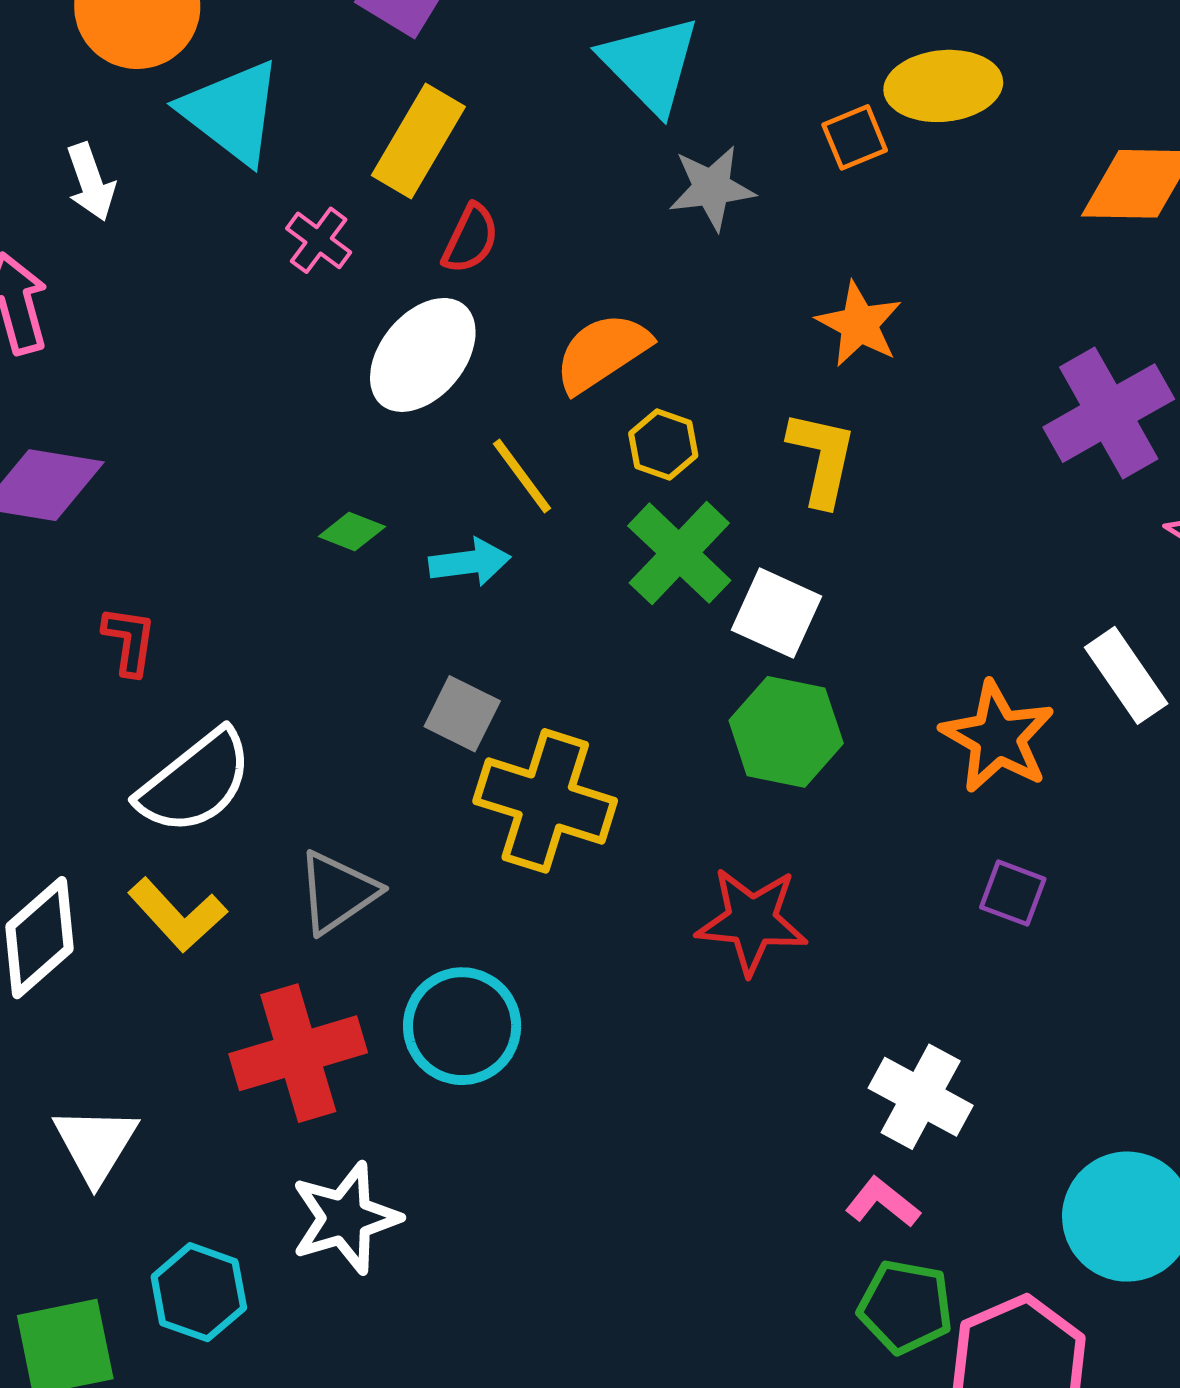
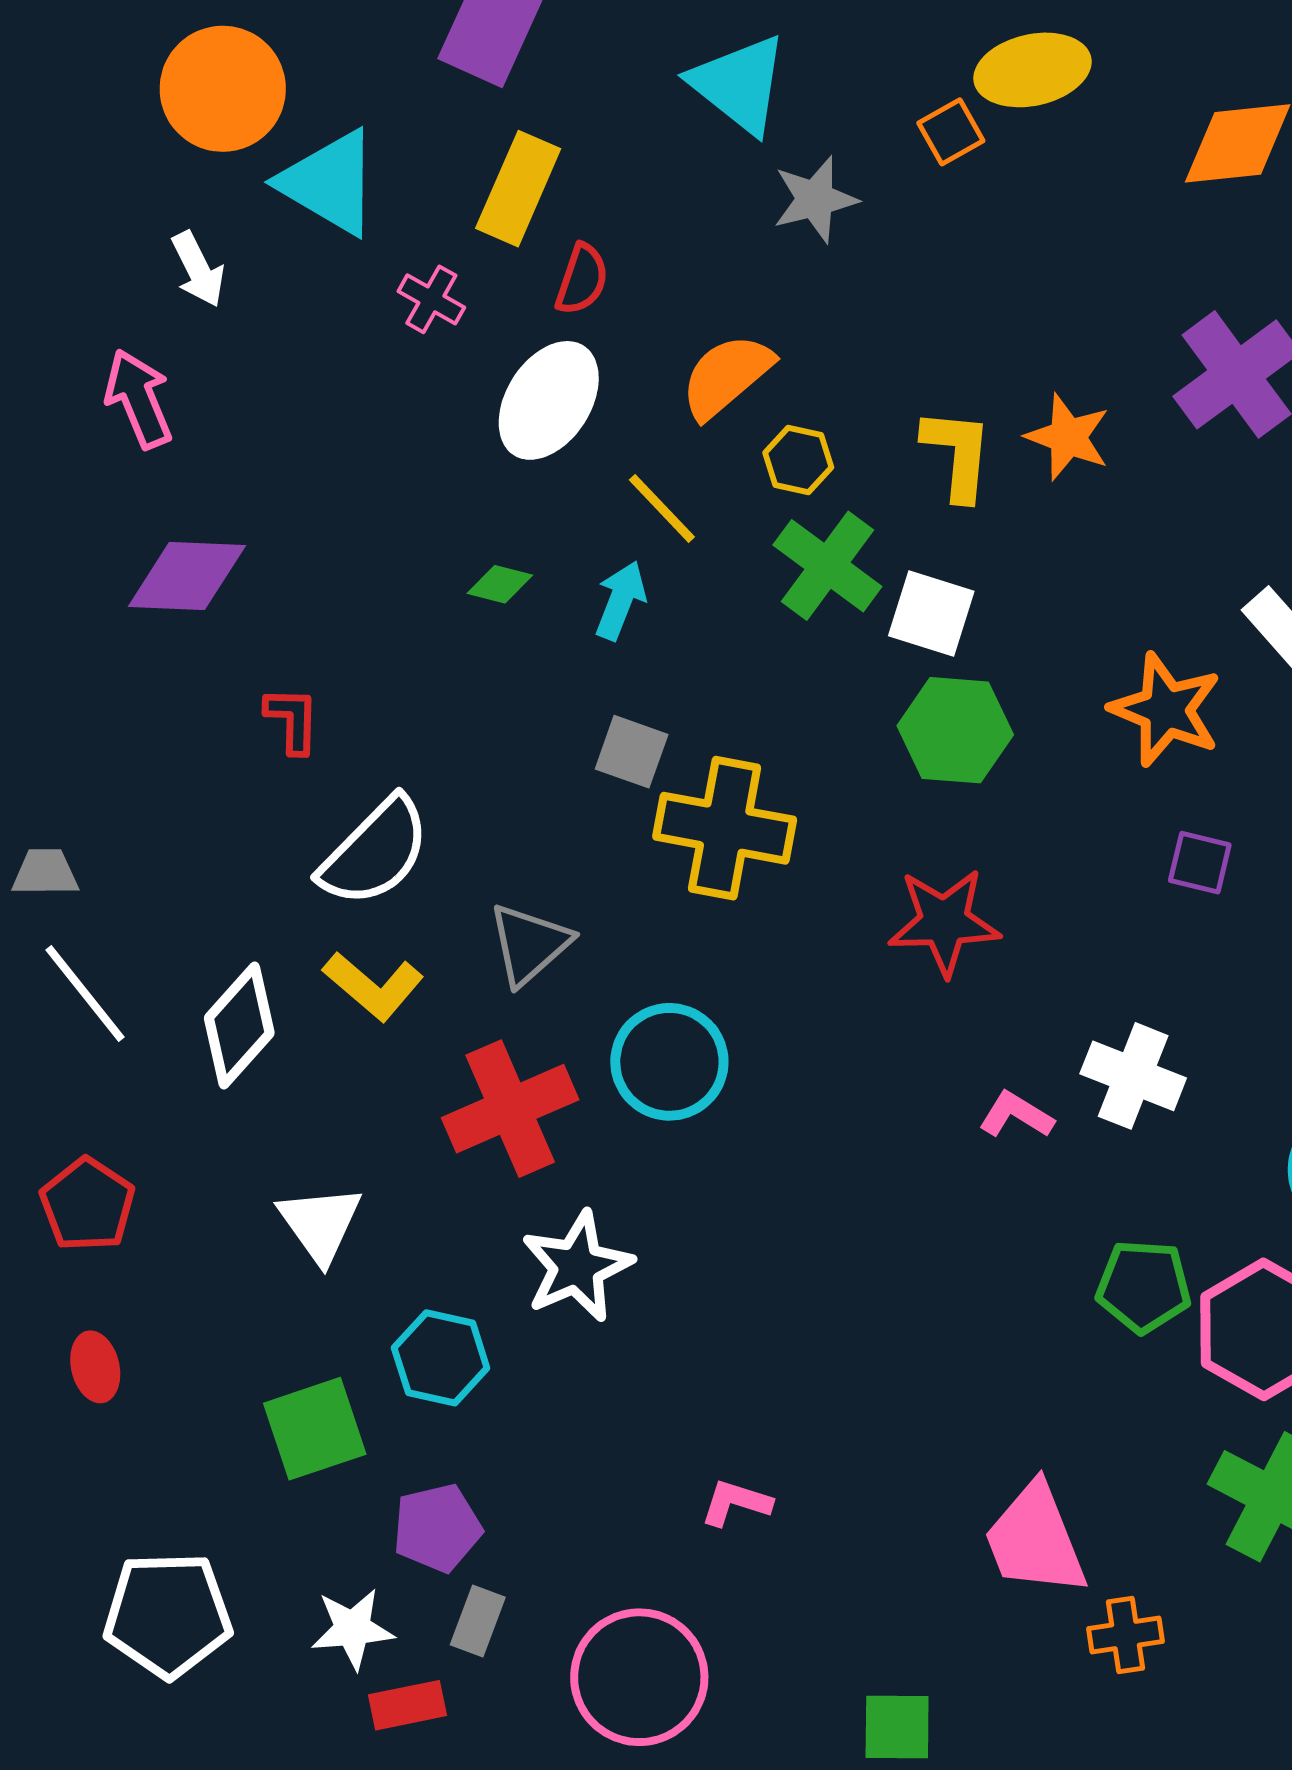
orange star: (859, 324) -> (1068, 437), moved
cyan arrow: (470, 562) -> (620, 600), turned -54
pink L-shape: (883, 1202) -> (1016, 1115), moved

